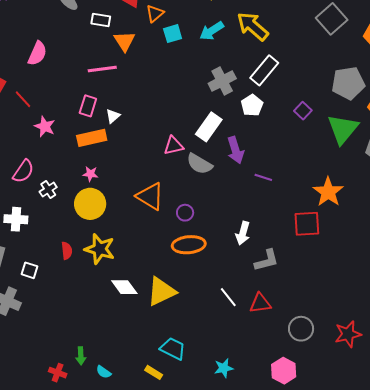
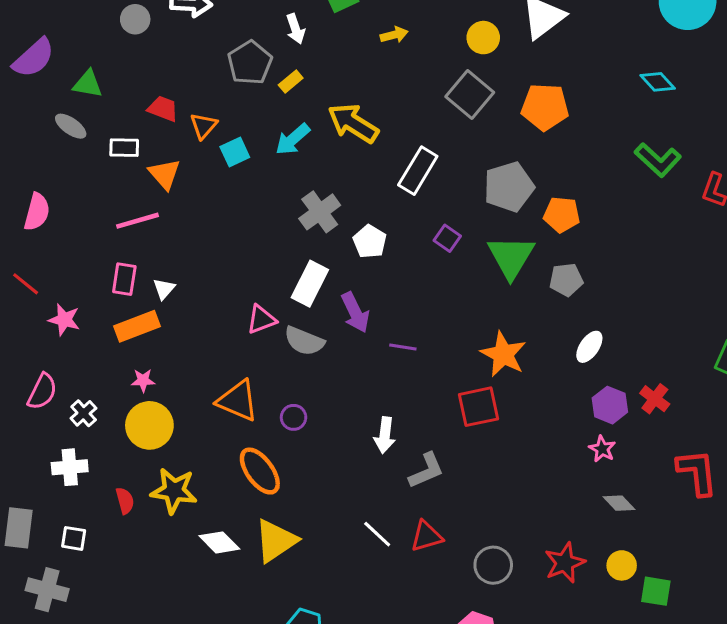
white rectangle: (264, 70) -> (418, 171), moved
white cross: (16, 219) -> (70, 467), moved
orange ellipse: (189, 245) -> (260, 471), moved, turned 68

